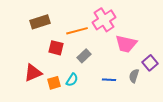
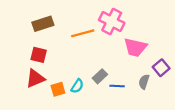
pink cross: (104, 20) -> (112, 22), turned -30
red square: (56, 48) -> (39, 55), moved
gray rectangle: (84, 56) -> (100, 76), moved

